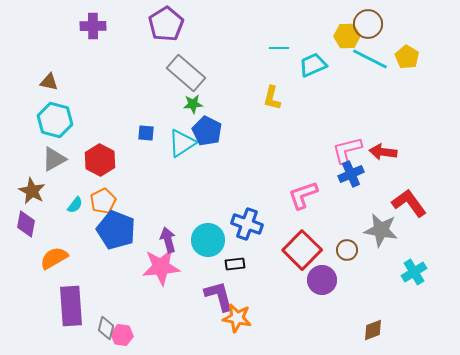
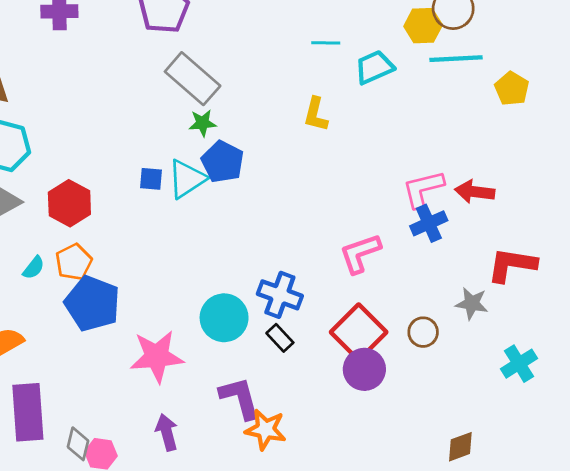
yellow pentagon: (407, 57) -> (512, 89), moved
cyan line: (370, 59) -> (456, 59), turned -30
blue square: (146, 133) -> (151, 179), moved
red L-shape: (409, 203) -> (512, 265), turned -45
gray star: (381, 230) -> (472, 303), size x0.7
purple arrow: (168, 240) -> (167, 432), moved
black rectangle: (235, 264) -> (280, 338), moved, turned 54
purple circle: (322, 280) -> (364, 369), moved

